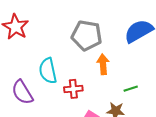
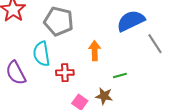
gray pentagon: (87, 35) -> (59, 21), moved

